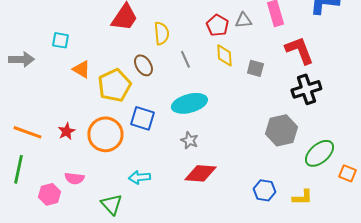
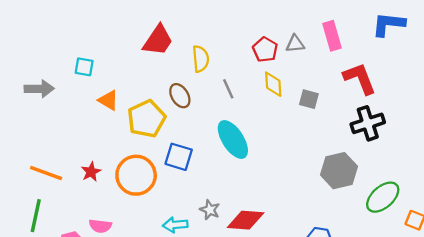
cyan ellipse: (189, 103) -> (233, 139), turned 72
gray star: (189, 140) -> (210, 210), moved

